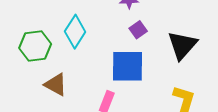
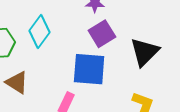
purple square: (138, 30) -> (102, 34), size x1.5

